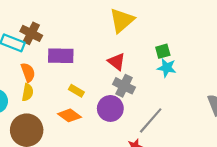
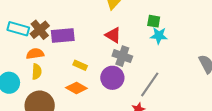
brown cross: (31, 33) -> (40, 30), moved, turned 30
green square: (163, 51) -> (154, 21), turned 32
orange semicircle: (28, 72) -> (35, 54), turned -72

